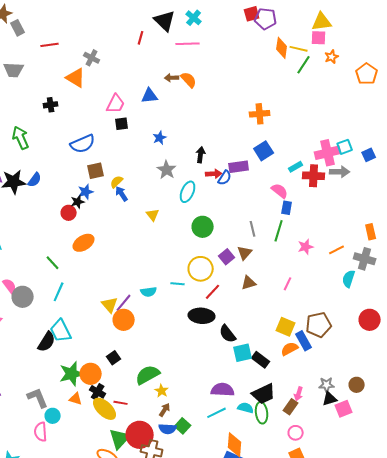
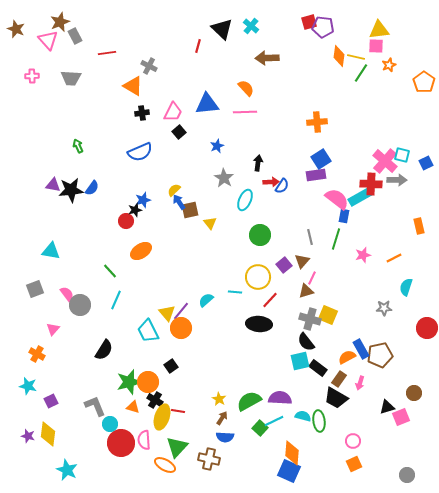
pink line: (188, 44) -> (245, 112), moved
brown arrow: (172, 78) -> (267, 58), moved, size x1.6
blue triangle: (150, 96) -> (207, 104), size x1.4
black cross: (51, 105) -> (142, 113), moved
black square: (122, 124) -> (179, 132), turned -32
green arrow: (21, 138) -> (78, 146), size x0.6
cyan square: (345, 147) -> (402, 155), turned 35
pink cross: (328, 153) -> (385, 161), turned -35
purple rectangle: (239, 167) -> (316, 175), moved
cyan rectangle: (296, 167) -> (360, 197), moved, size x1.6
brown square: (96, 171) -> (190, 210), moved
pink semicircle: (280, 191) -> (337, 199), size x1.4
orange rectangle: (371, 232) -> (419, 226), moved
gray cross: (365, 259) -> (310, 319), moved
pink line: (288, 284) -> (312, 278), moved
cyan semicircle: (149, 292) -> (206, 300), turned 147
brown pentagon: (319, 325) -> (380, 355), moved
yellow square: (286, 327) -> (328, 315), moved
cyan trapezoid: (61, 331) -> (148, 331), moved
black semicircle: (228, 334) -> (306, 342), moved
green semicircle: (148, 375) -> (249, 401), moved
gray star: (327, 385) -> (384, 308), moved
black trapezoid: (264, 394) -> (336, 398), moved, turned 55
pink arrow: (299, 394) -> (360, 383), moved
brown rectangle: (291, 407) -> (339, 379), moved
yellow ellipse: (105, 409) -> (162, 417), turned 65
green square: (183, 426) -> (260, 428), moved
pink semicircle: (41, 432) -> (144, 440), moved
red circle: (140, 435) -> (121, 443), moved

